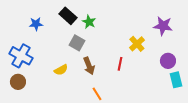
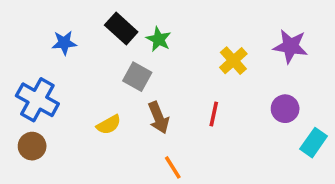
yellow cross: (137, 44) -> (233, 61), moved
purple circle: (168, 61) -> (285, 109), moved
cyan rectangle: (176, 80) -> (314, 143), turned 49

